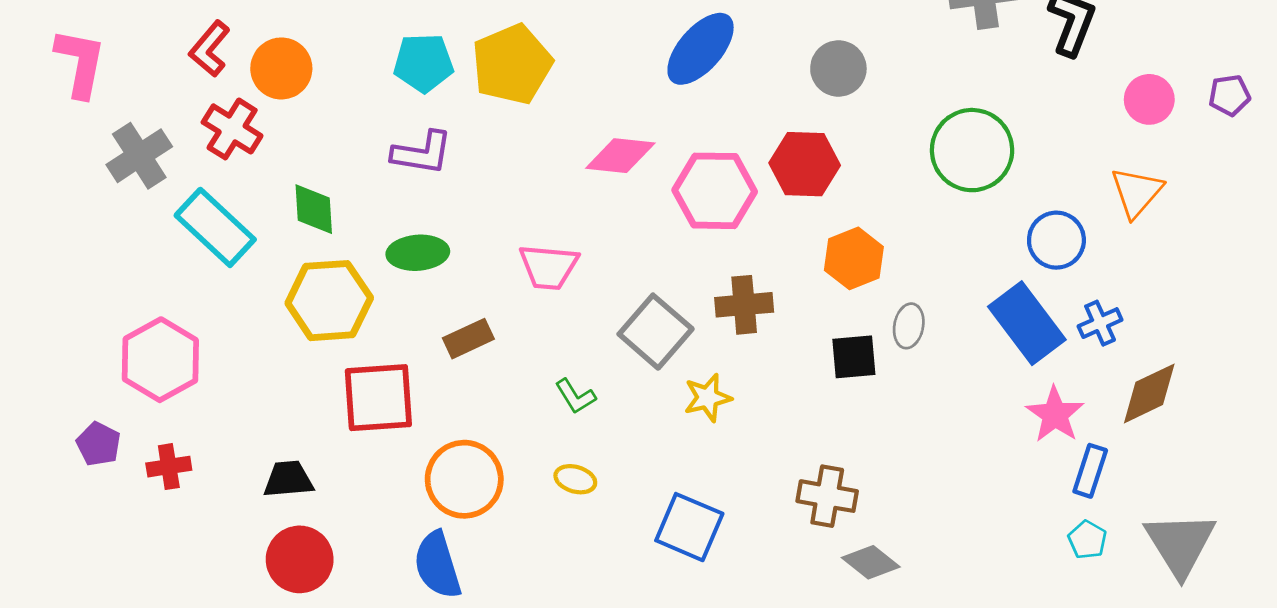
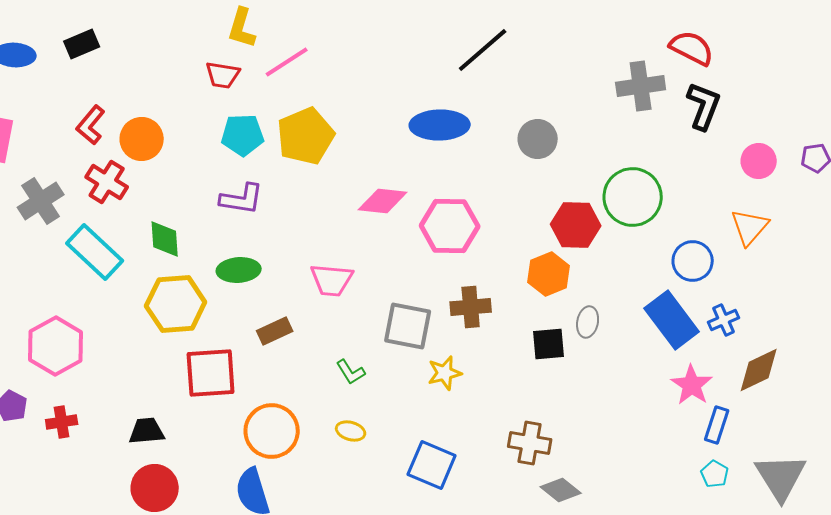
blue ellipse: (701, 49) -> (440, 125), turned 48
red hexagon: (805, 164) -> (576, 225), moved
gray square: (656, 332) -> (408, 326), turned -30

